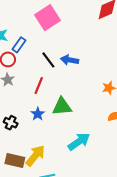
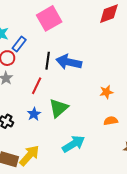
black line: (48, 60) -> (48, 61), turned 42
blue arrow: (70, 60) -> (69, 62), size x1.4
green triangle: (62, 107) -> (59, 108), turned -40

